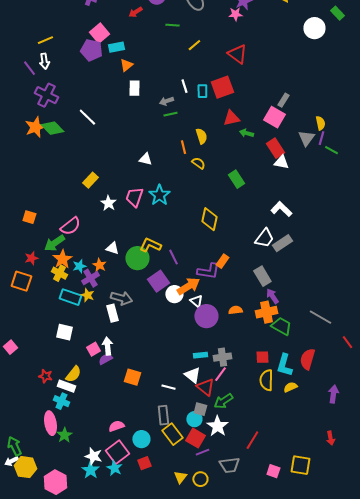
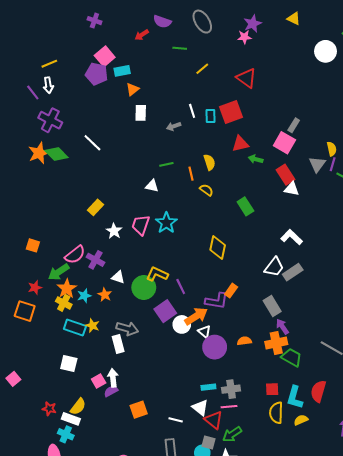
green line: (170, 114) -> (166, 164), moved
purple cross: (90, 278) -> (95, 260), moved, turned -30
pink line: (220, 374) -> (229, 407), turned 49
orange square: (132, 377) -> (139, 410), turned -36

